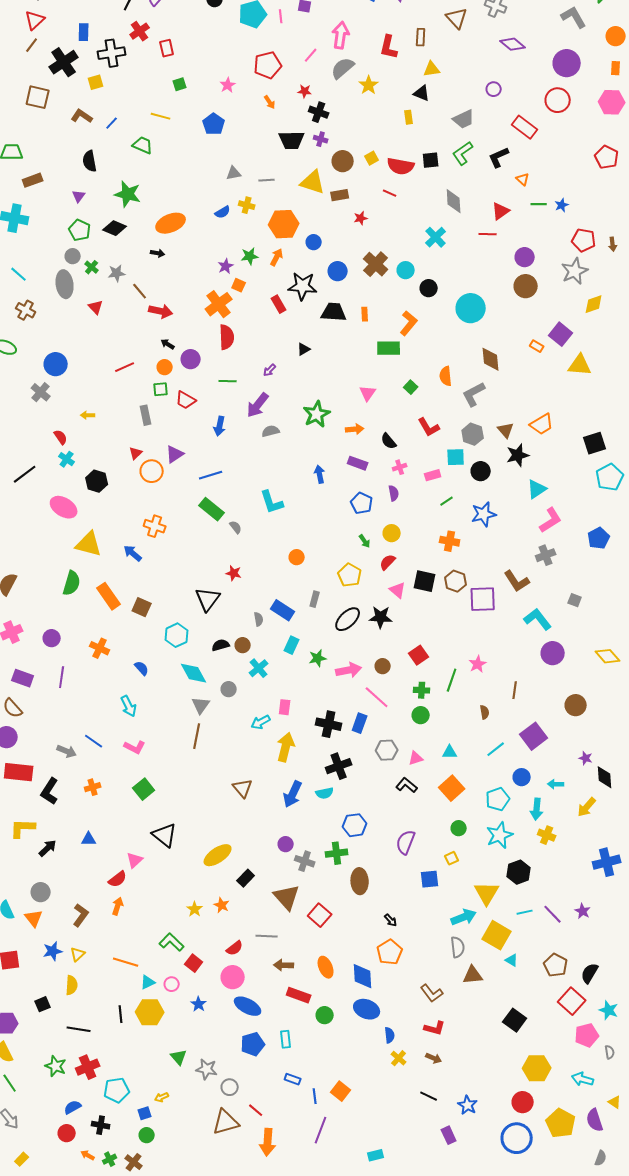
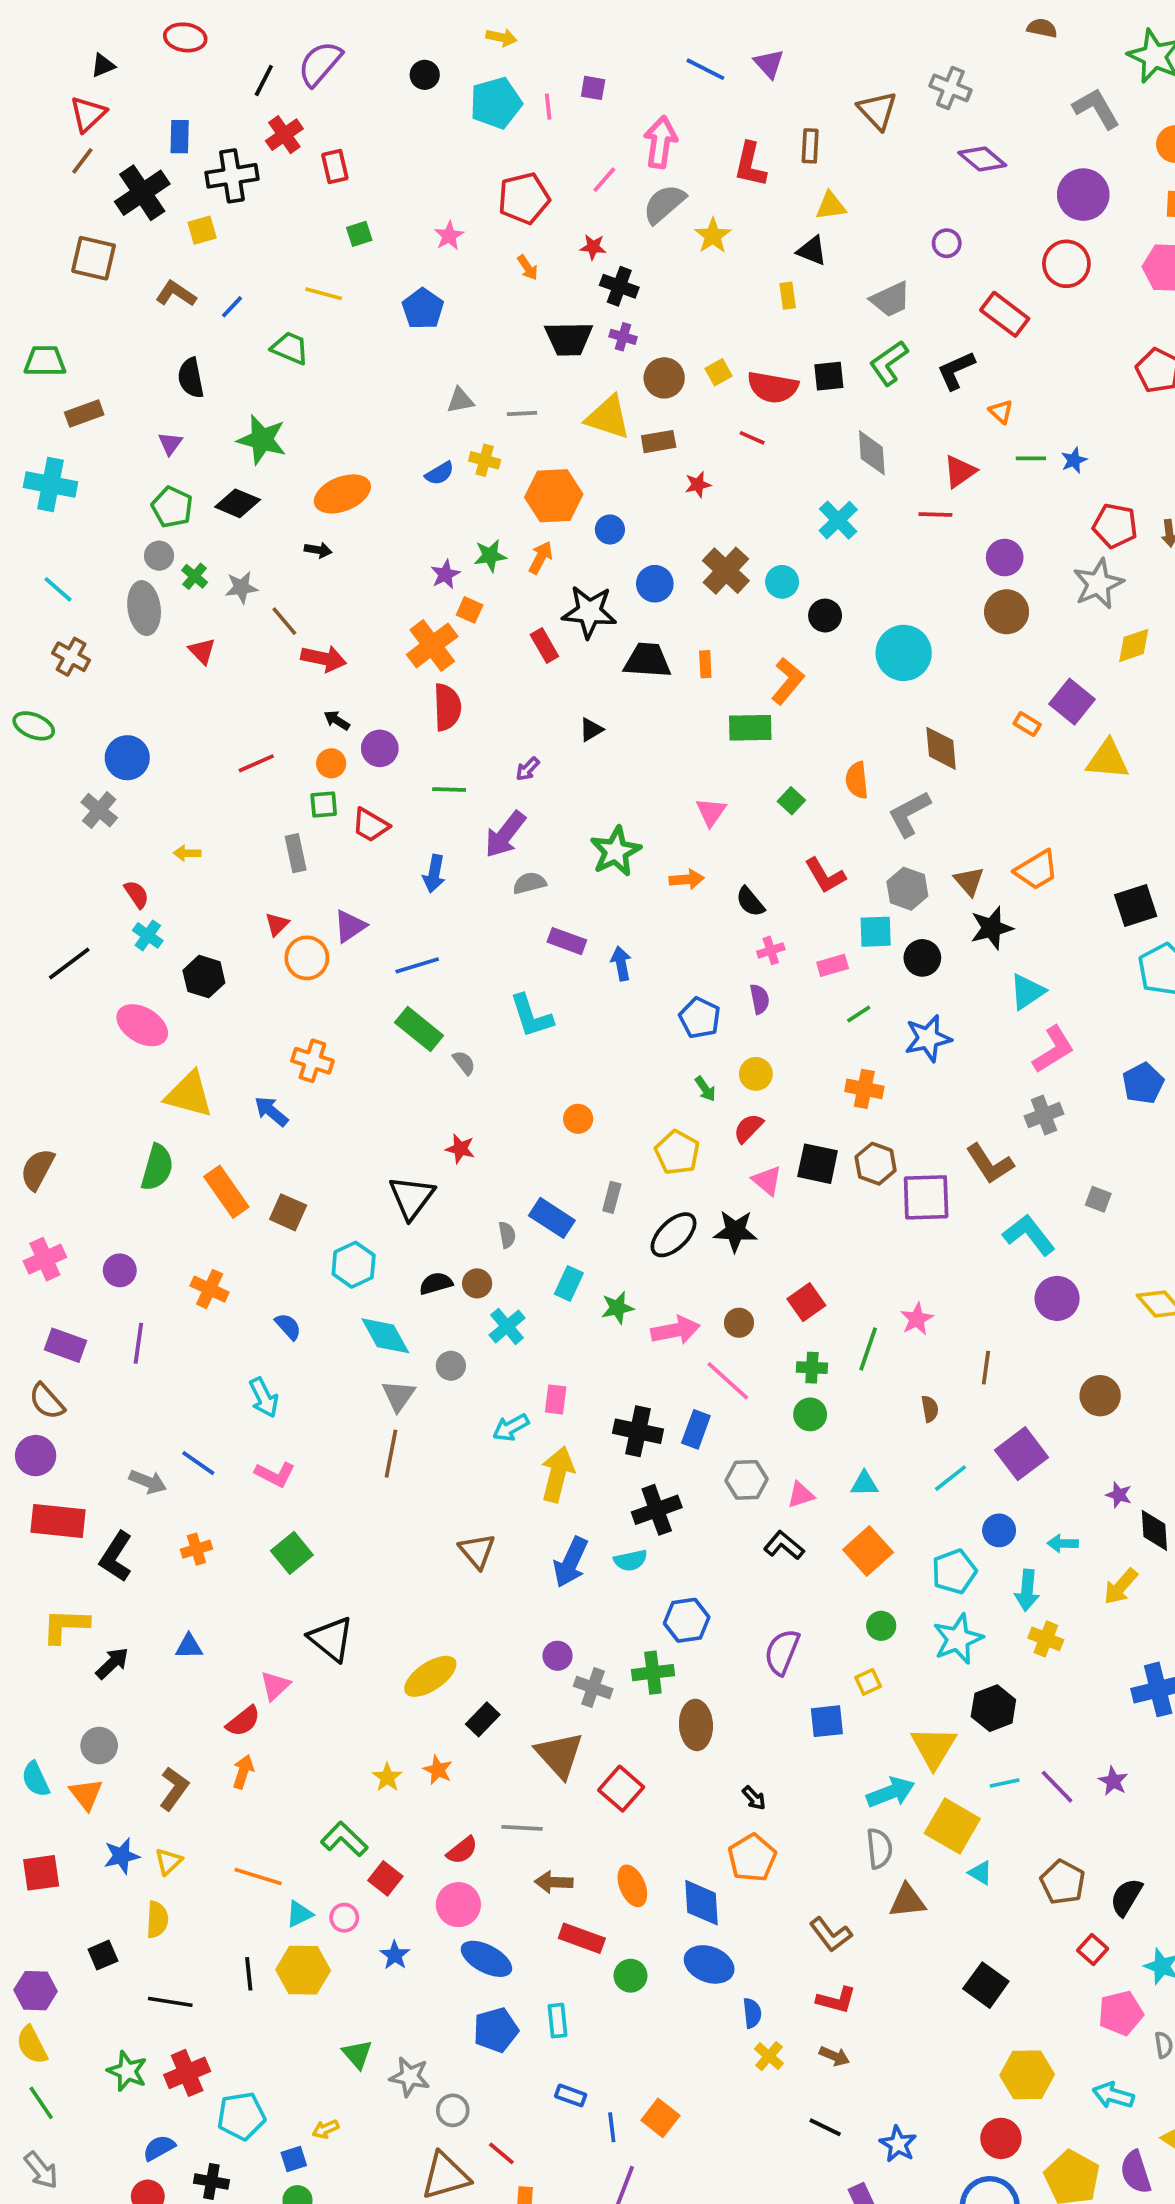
purple rectangle: (358, 463) -> (567, 941), moved
red square: (572, 1001) -> (1093, 1949), size x0.6

